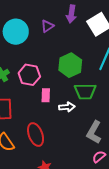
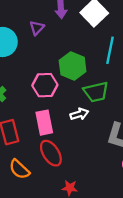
pink hexagon: (29, 75) -> (45, 85), moved
pink rectangle: (46, 95) -> (44, 123), moved, size x1.5

